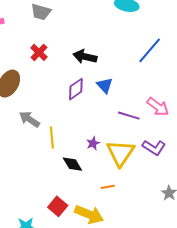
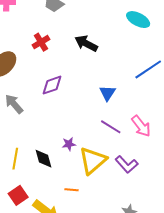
black arrow: (85, 57) -> (86, 43), moved
blue triangle: (105, 85) -> (107, 93), moved
purple diamond: (76, 89) -> (52, 85), moved
yellow line: (52, 137) -> (15, 159), moved

